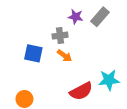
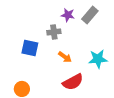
orange arrow: (64, 56) -> (65, 57), moved
cyan star: (109, 80) -> (98, 59), moved

